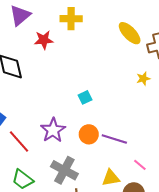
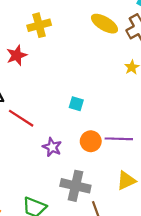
cyan square: (85, 97) -> (76, 104), turned -32
purple star: (53, 130) -> (52, 147), size x0.7
red line: (19, 141) -> (21, 118), moved

